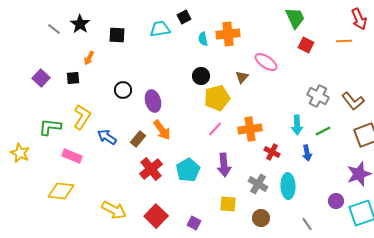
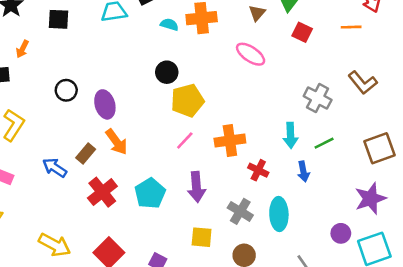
cyan semicircle: (203, 39) -> (169, 25), turned 120
brown triangle: (242, 77) -> (257, 13), moved
brown L-shape: (353, 101) -> (363, 83), moved
blue arrow: (107, 137) -> (55, 168), moved

